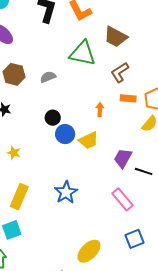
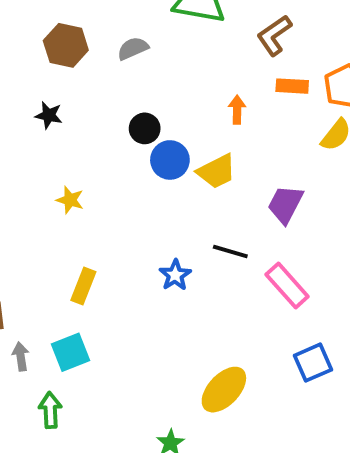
black line: (144, 171) -> (230, 252), moved
blue star: (66, 192) -> (175, 275), size x0.7
yellow rectangle: (19, 197) -> (83, 286), size x0.7

